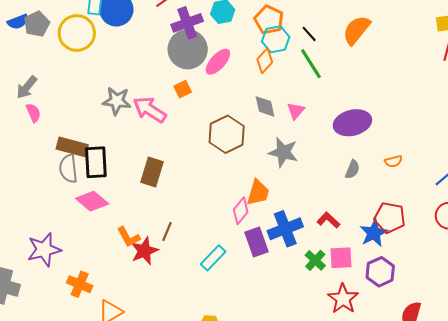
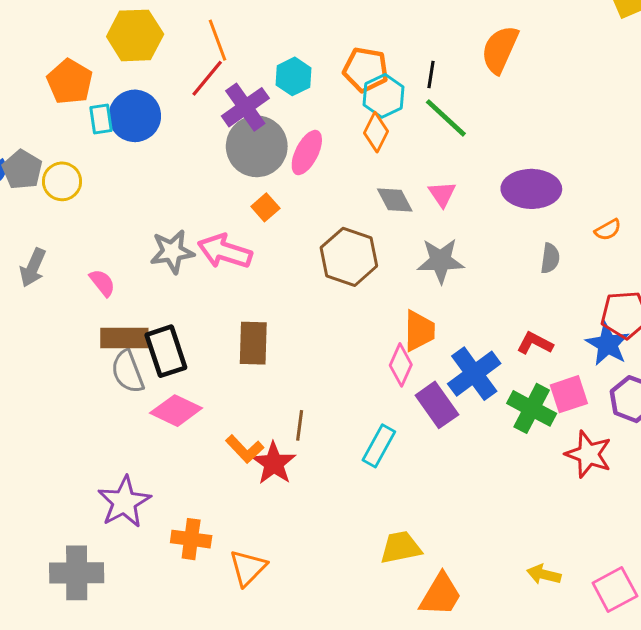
yellow circle: (77, 33) -> (62, 181), moved, size x0.7
black line: (309, 34) -> (431, 74), turned 66
pink semicircle: (33, 113) -> (102, 283), moved
purple ellipse: (352, 123) -> (531, 189), turned 30
green cross: (315, 260) -> (532, 408), size x1.4

